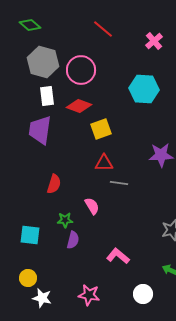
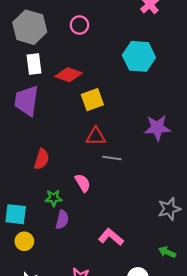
pink circle: (81, 70) -> (79, 25), moved, size x0.6
yellow circle: (28, 278) -> (24, 241), moved

